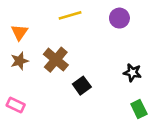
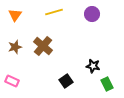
orange triangle: (19, 32) -> (15, 15), moved
black star: (132, 73) -> (93, 66), moved
black square: (82, 86) -> (66, 81), moved

